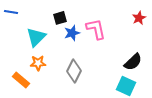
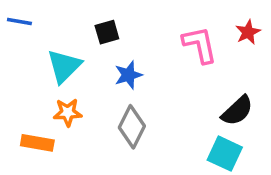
pink L-shape: (96, 29) -> (200, 45), moved
blue star: (72, 33) -> (128, 75), moved
orange rectangle: (21, 80) -> (37, 143), turned -30

